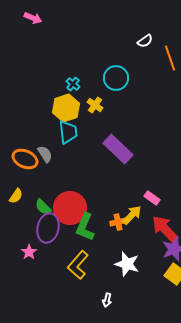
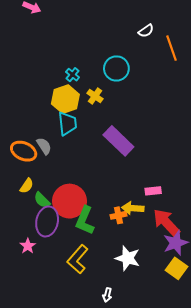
yellow semicircle: (16, 196) -> (27, 186), moved
pink rectangle: (152, 198) -> (153, 191), turned -42
yellow arrow: (132, 215) -> (133, 208), turned -130

